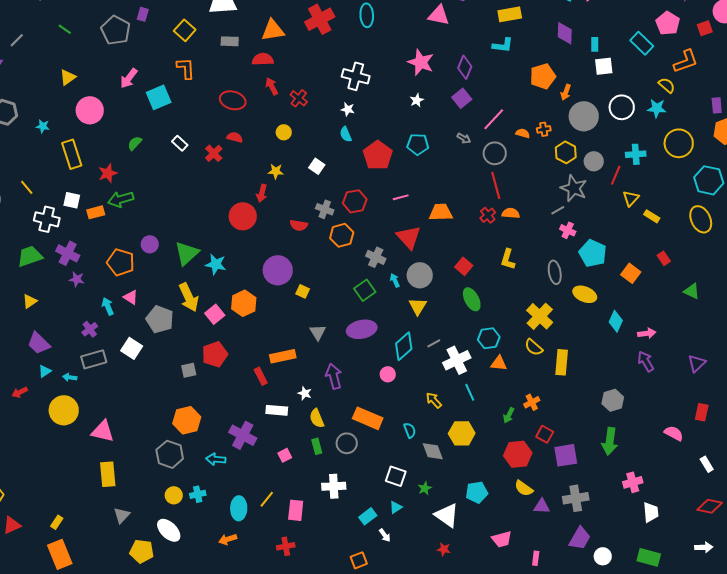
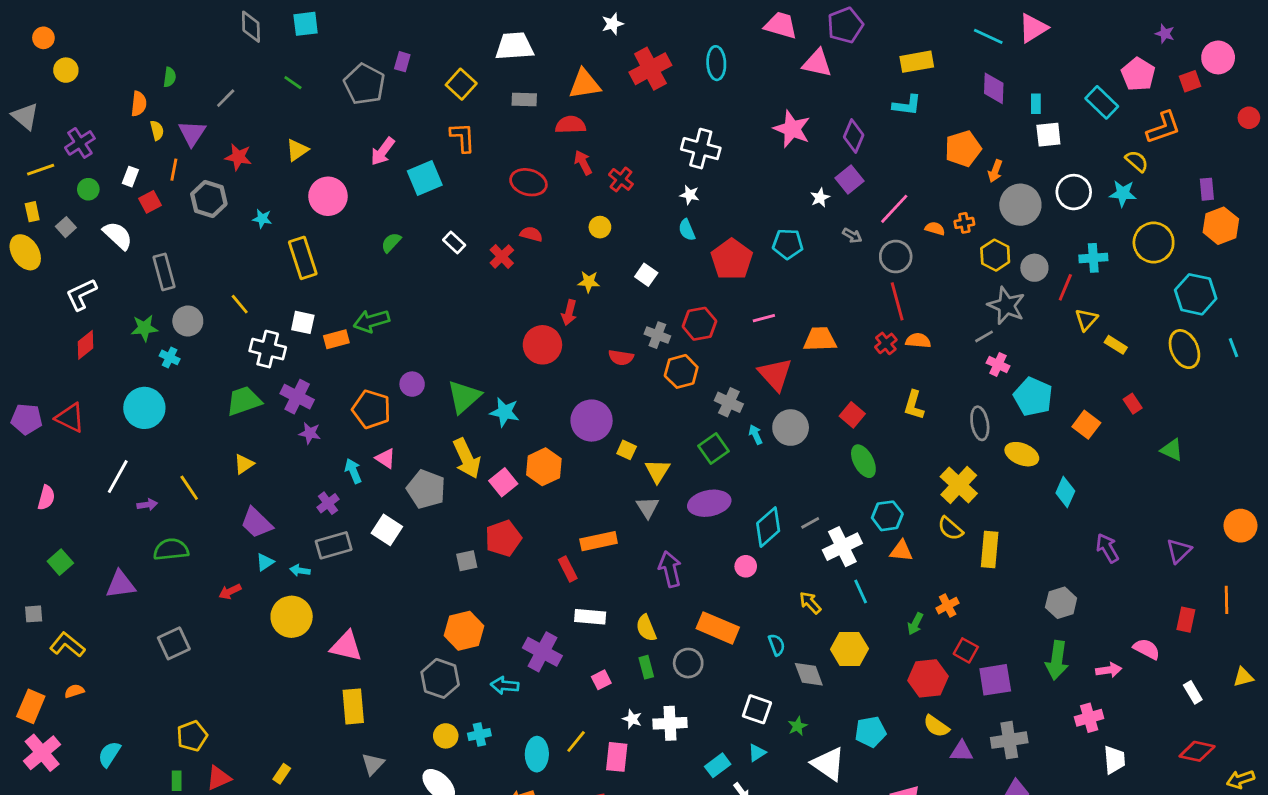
white star: (417, 100) -> (820, 198), moved
red star: (108, 173) -> (238, 157), moved, turned 30
yellow triangle: (418, 306) -> (657, 471), moved
pink arrow: (647, 333) -> (1109, 670), moved
white star: (305, 393) -> (632, 719), moved

